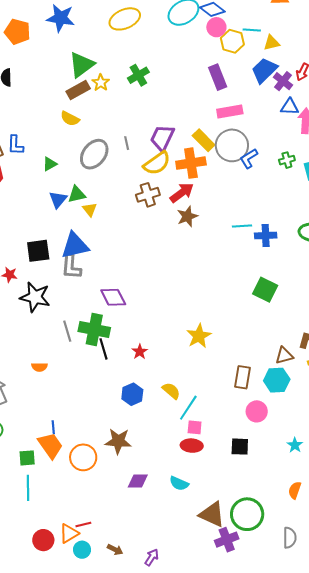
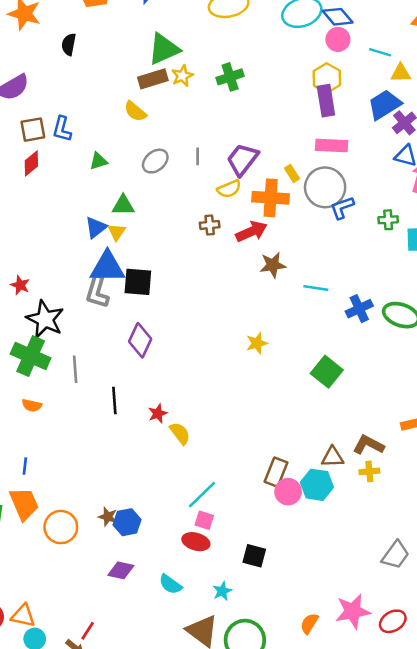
yellow hexagon: (232, 41) -> (327, 78), moved
yellow rectangle: (204, 140) -> (292, 173), size x0.6
gray ellipse: (94, 154) -> (155, 161), size x0.7
yellow semicircle: (157, 163) -> (229, 189), size x0.7
brown cross: (148, 195) -> (210, 225), size x0.7
blue triangle: (58, 199) -> (96, 228), moved
yellow triangle: (90, 210) -> (117, 232), moved
brown star: (187, 216) -> (273, 265), moved
blue cross: (266, 236) -> (359, 309), moved, turned -35
black square: (38, 251) -> (138, 282), moved
purple diamond: (113, 297) -> (140, 340), turned 40
green cross: (94, 329) -> (31, 356), moved
yellow star: (199, 336) -> (257, 343), moved, size x0.7
yellow semicircle: (171, 391) -> (180, 433), moved
blue hexagon: (132, 394) -> (127, 522), moved
pink circle: (257, 411) -> (288, 492), moved
blue line: (53, 427) -> (25, 466), moved
brown star: (118, 441) -> (108, 517), size x0.6
cyan star: (295, 445) -> (222, 591), moved
red line: (83, 525) -> (88, 631), moved, turned -56
orange triangle: (69, 533) -> (23, 616), turned 30

